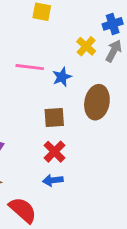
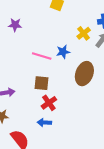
pink line: (30, 67) -> (42, 56), moved
brown square: (54, 117) -> (41, 83), moved

